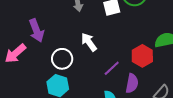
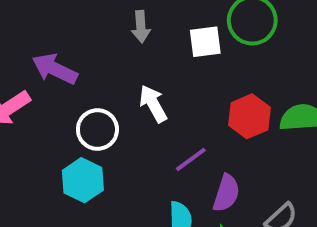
purple arrow: (37, 30) -> (55, 69), turned 130
red hexagon: (142, 56) -> (249, 116), moved

